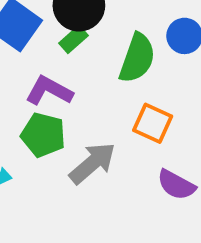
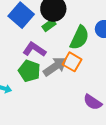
orange square: (153, 123) -> (72, 62), moved
gray arrow: (92, 163) -> (55, 67), moved

